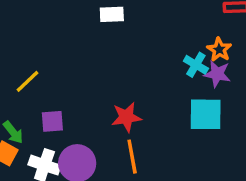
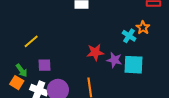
purple star: (217, 74) -> (114, 60), moved
red star: (126, 117) -> (95, 52), moved

